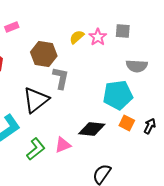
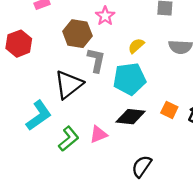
yellow semicircle: (77, 37) -> (136, 46), moved
pink star: (98, 37) -> (105, 16), moved
cyan pentagon: (118, 95) -> (129, 79), moved

